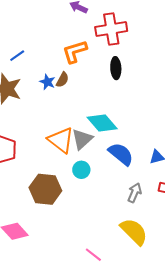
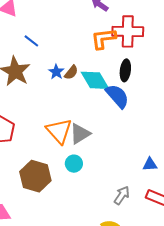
orange L-shape: (75, 52) -> (103, 39), moved
blue line: (17, 56) -> (31, 41), turned 63
cyan diamond: (102, 123) -> (95, 80), moved
blue semicircle: (121, 154) -> (117, 96), moved

